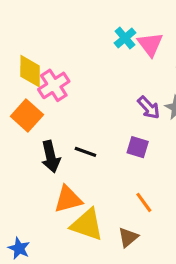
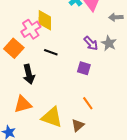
yellow diamond: (30, 71) -> (45, 20), moved
black line: (85, 152) -> (51, 52), moved
orange triangle: (68, 199) -> (23, 104), moved

